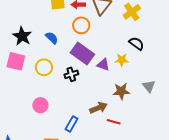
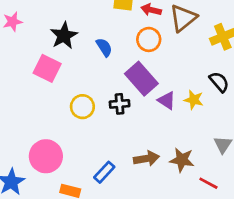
yellow circle: (44, 67) -> (82, 107), moved
brown star: (121, 91) -> (182, 160), moved
pink circle: (40, 105) -> (46, 156), moved, size x1.5
red line: (114, 122) -> (208, 183), moved

